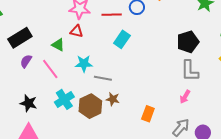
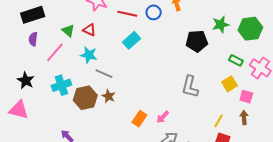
red triangle: (77, 31) -> (89, 30), moved
black pentagon: (188, 42) -> (197, 41), moved
purple semicircle: (26, 61) -> (33, 39), turned -40
pink line: (50, 69) -> (55, 52), turned 65
pink arrow: (185, 97) -> (163, 117), moved

